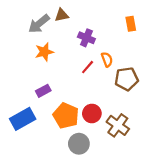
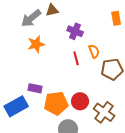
red line: (88, 67) -> (76, 58), turned -56
purple rectangle: (43, 91) -> (35, 88), moved, turned 40
orange pentagon: (66, 116) -> (56, 103), turned -30

